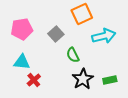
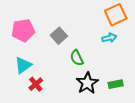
orange square: (82, 14) -> (116, 15), moved
cyan arrow: (104, 36) -> (109, 38), size x0.6
cyan triangle: (22, 62) -> (23, 65), turned -42

